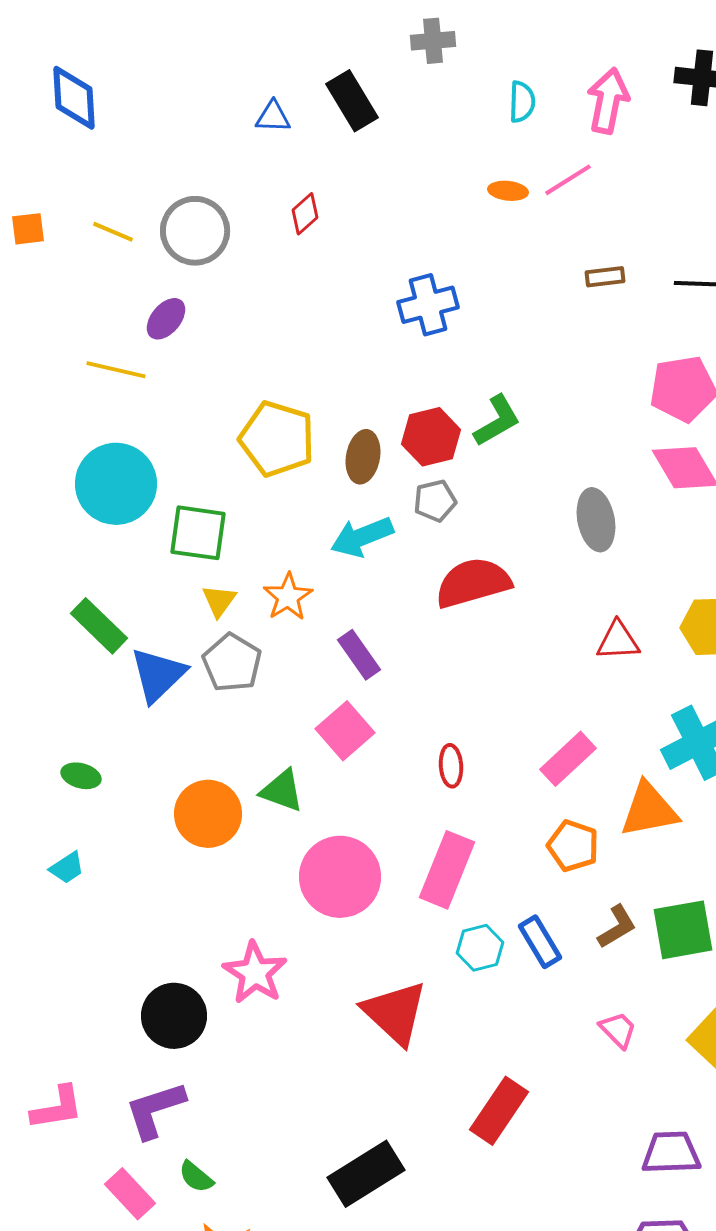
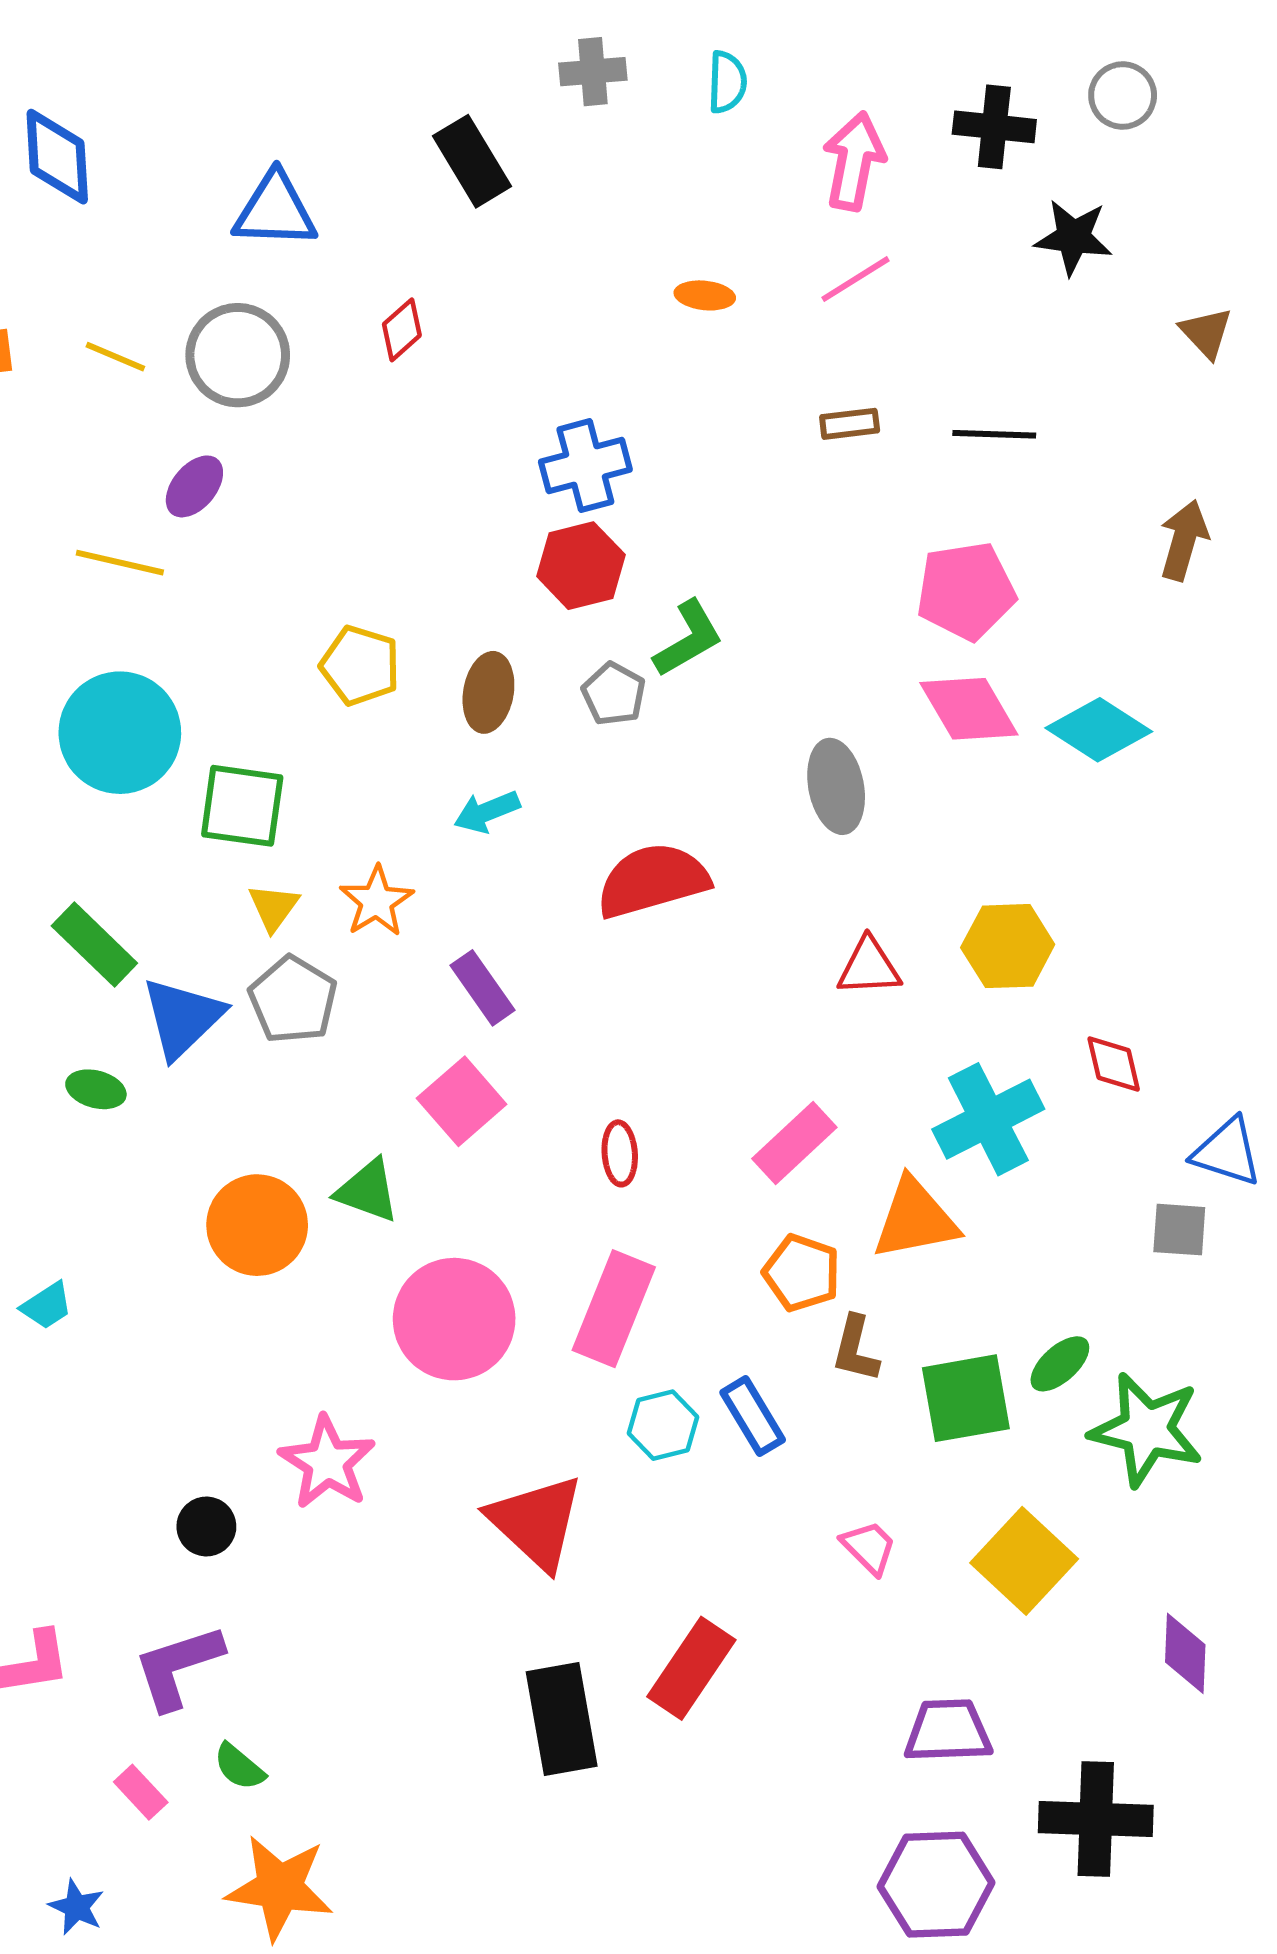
cyan semicircle: (522, 102) -> (727, 82), moved
blue triangle: (273, 117) -> (275, 210), moved, size x1.6
pink line: (568, 180) -> (855, 279), moved
red hexagon: (431, 437) -> (581, 566), moved
yellow pentagon: (277, 439) -> (360, 666), size x0.7
gray pentagon: (435, 501) -> (614, 694), moved, turned -30
cyan arrow: (362, 537) -> (487, 812), size x0.7
green ellipse: (81, 776) -> (96, 1089), moved
brown L-shape: (617, 927) -> (855, 1349), moved, turned 135
black circle: (174, 1016) -> (206, 1527), size x0.6
black rectangle: (366, 1174) -> (562, 1719), moved, turned -68
pink rectangle: (130, 1194) -> (141, 1792), size x0.7

